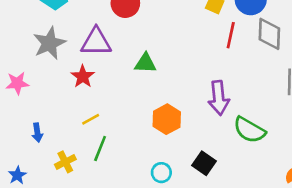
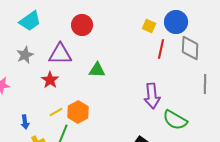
gray star: (49, 43) -> (25, 55), size x0.7
orange hexagon: (167, 119) -> (78, 112), moved
blue arrow: (37, 133) -> (25, 122), moved

